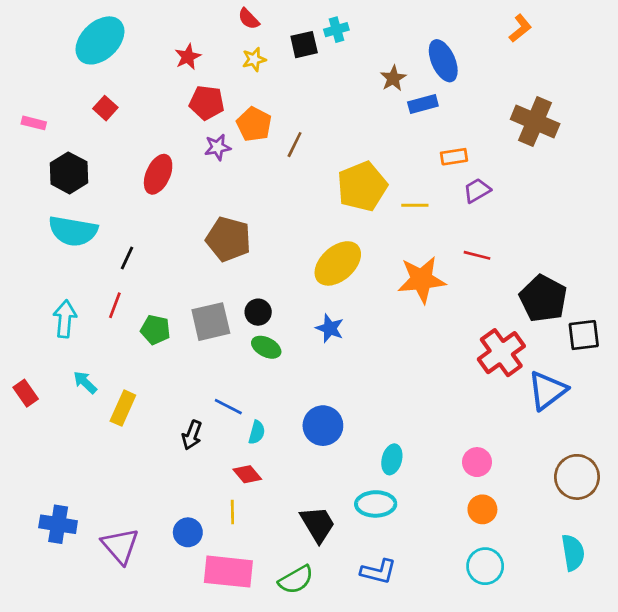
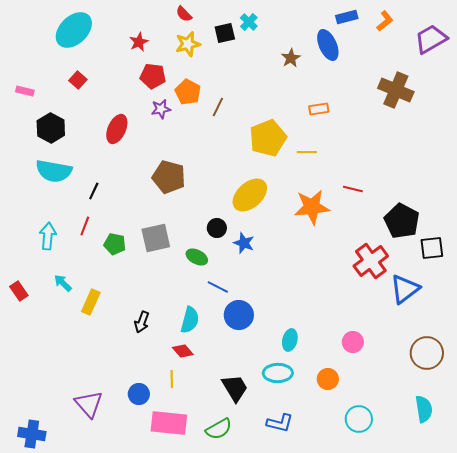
cyan cross: (336, 30) -> (249, 22), turned -30
yellow star: (254, 59) -> (188, 44), size x1.4
blue rectangle: (423, 104) -> (347, 17), moved
orange rectangle: (454, 157) -> (319, 109), moved
purple trapezoid: (477, 190) -> (431, 39), moved, size x1.6
black circle: (258, 312) -> (217, 228), moved
blue line: (228, 407) -> (218, 287), moved
cyan semicircle: (257, 432) -> (190, 320), size x1.5
orange circle: (482, 509) -> (328, 379), moved
blue cross: (58, 524) -> (32, 434), moved

